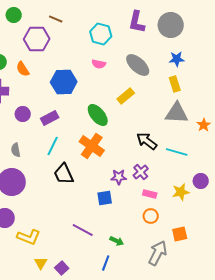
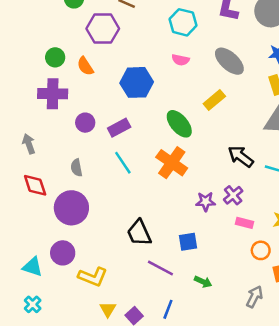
cyan line: (53, 146) -> (123, 163), turned -60
black trapezoid: (64, 174) -> (139, 233), moved
blue square: (105, 198) -> (188, 242), moved
orange circle: (151, 216) -> (261, 250), moved
gray arrow: (158, 253) -> (254, 297), size x0.7
blue line: (106, 263) -> (168, 309), moved

